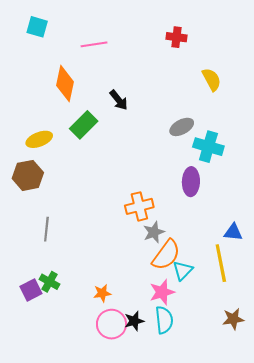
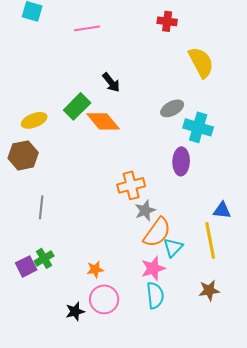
yellow semicircle: (212, 79) -> (201, 62), size x1.4
orange diamond: (65, 84) -> (103, 121), moved, turned -52
green cross: (50, 282) -> (44, 258), turned 30
brown star: (233, 319) -> (209, 290), moved
black star: (134, 321) -> (75, 311), moved

